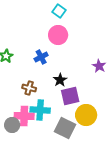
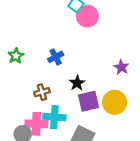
pink circle: (58, 35) -> (87, 16), moved
brown cross: (29, 88) -> (42, 92), turned -32
yellow circle: (86, 115) -> (115, 102), moved

